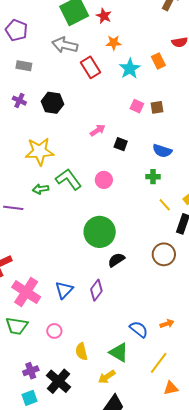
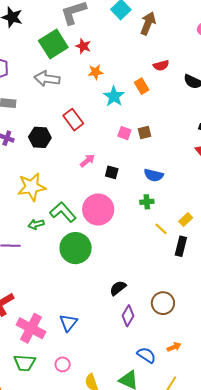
red rectangle: (90, 67) -> (73, 120), moved
pink circle: (104, 180) -> (98, 209), size x1.8
green circle: (100, 232) -> (76, 248), moved
brown circle: (164, 254) -> (163, 303), moved
purple diamond: (96, 290) -> (128, 316), moved

